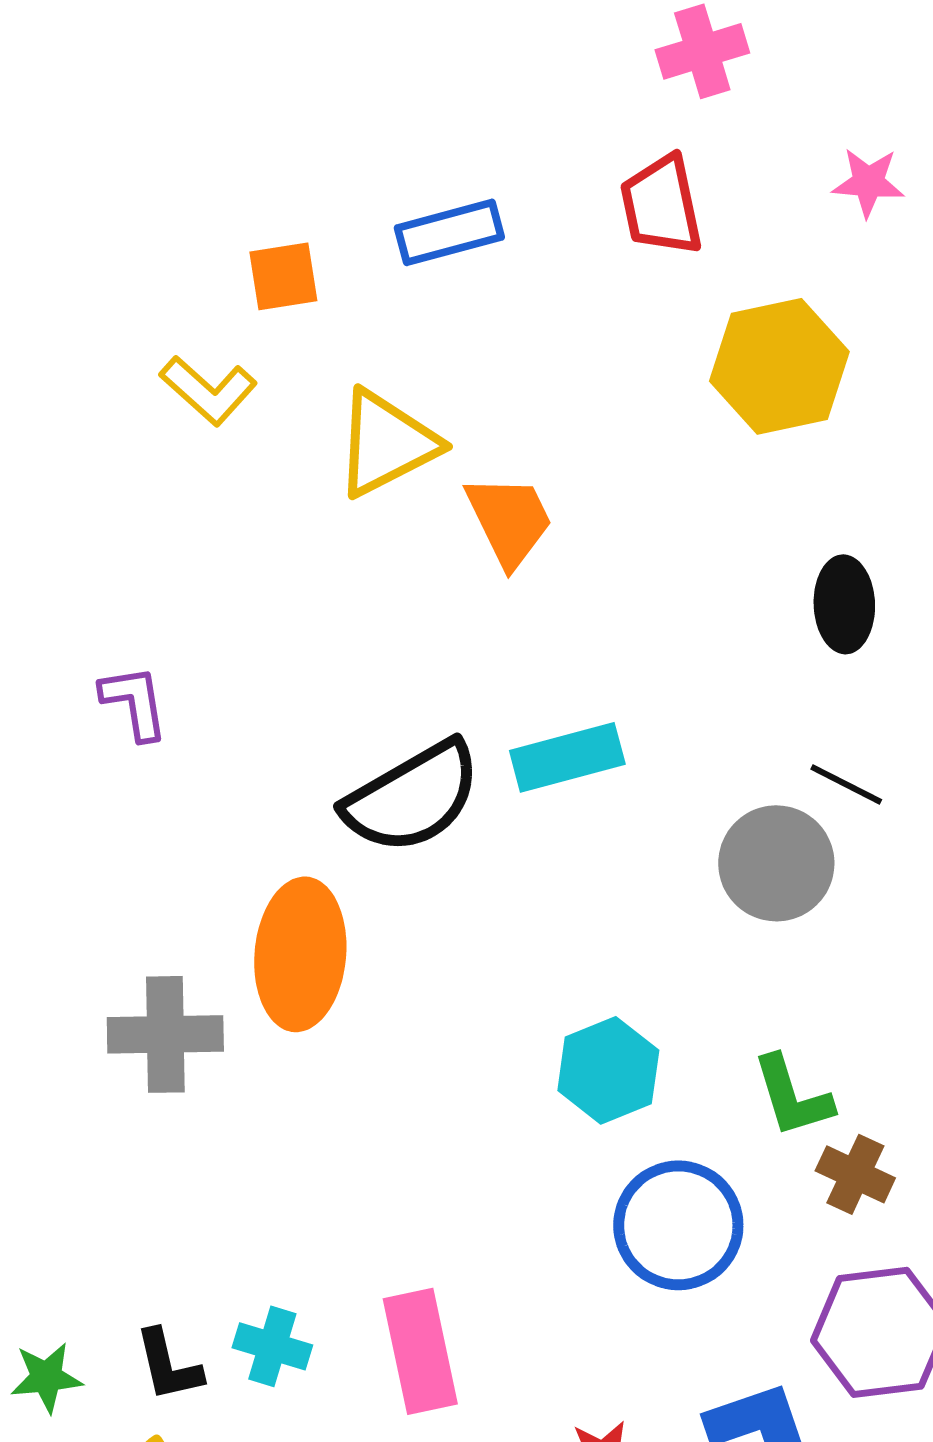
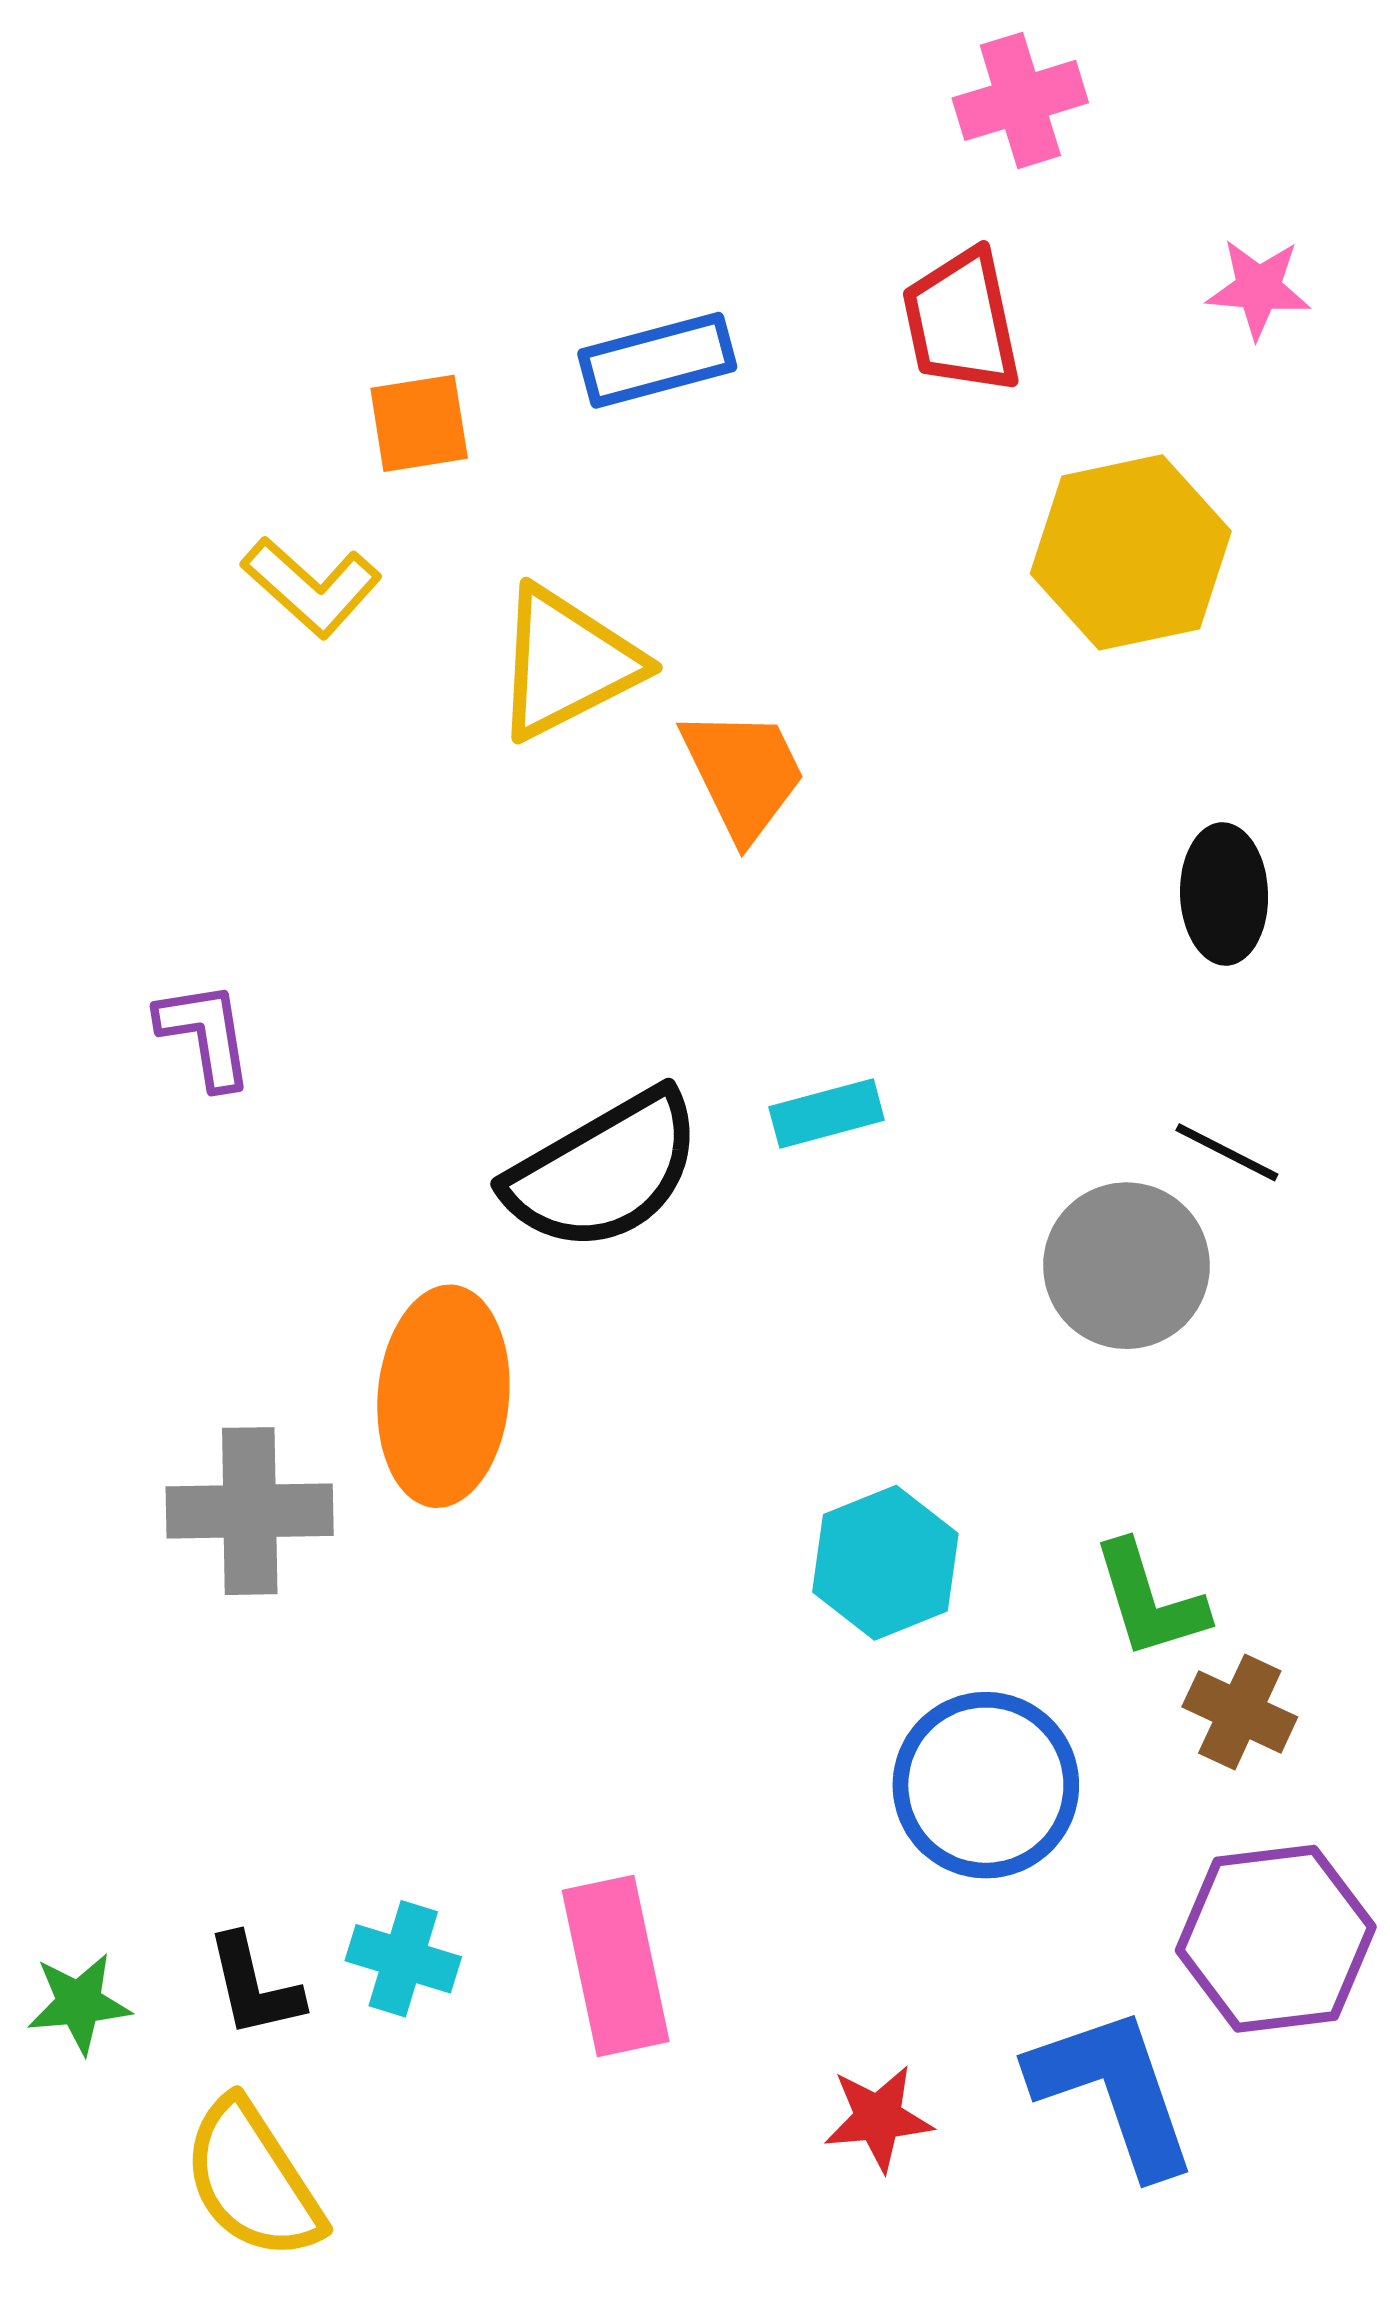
cyan rectangle: (567, 757) -> (827, 1114), size x0.7

